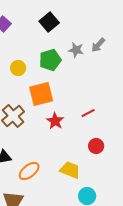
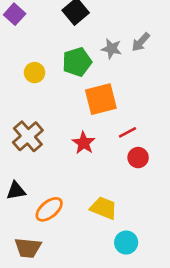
orange square: (41, 94) -> (101, 99), moved
red circle: (96, 146) -> (138, 158), moved

